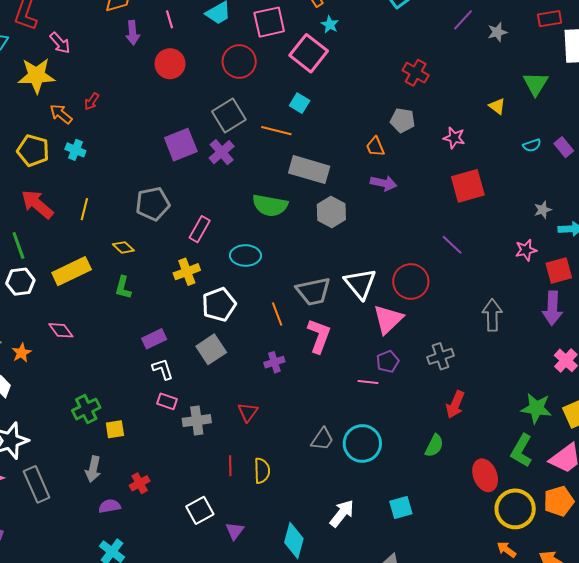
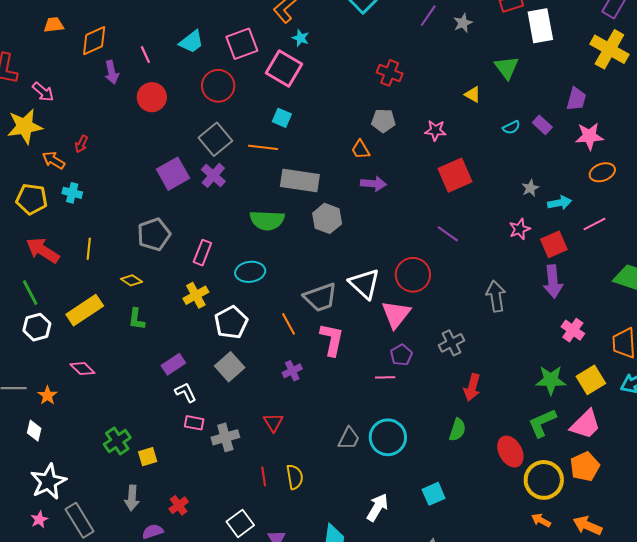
green L-shape: (522, 451) -> (542, 423), turned 44

